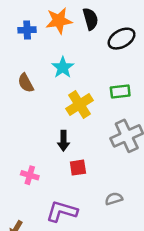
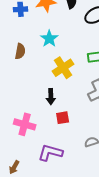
brown semicircle: (26, 83) -> (20, 51), turned -140
pink cross: (30, 175) -> (25, 124), size x1.5

